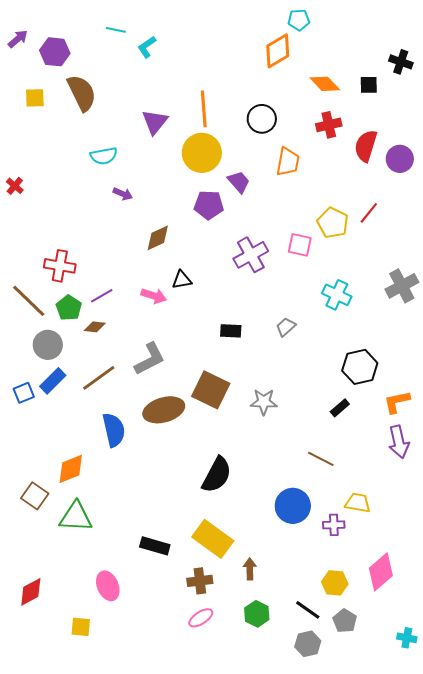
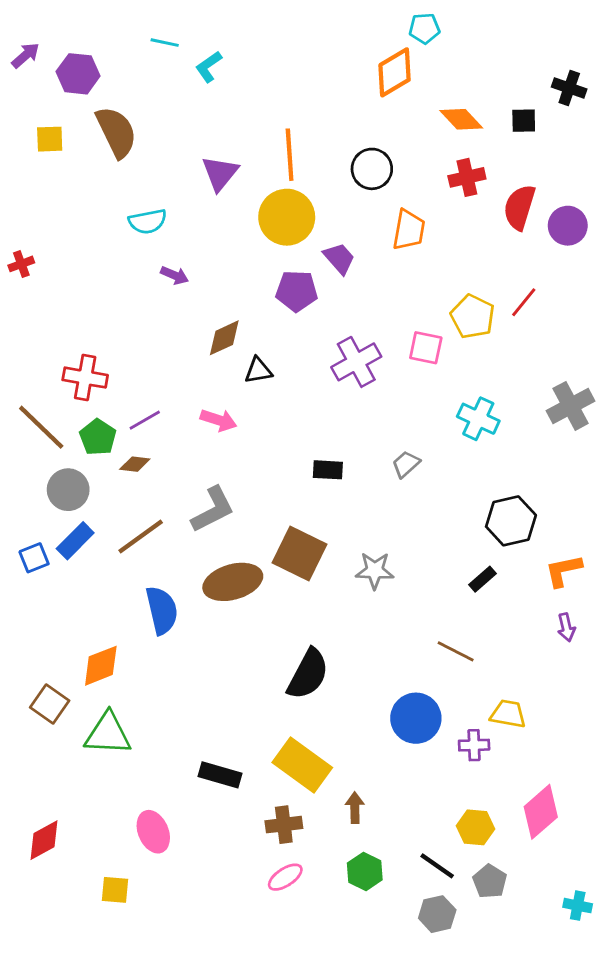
red cross: (15, 186) -> (21, 264), turned 30
black triangle: (182, 280) -> (258, 370), moved
purple arrow: (399, 442) -> (566, 627), size x0.6

